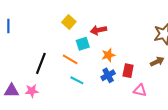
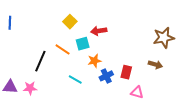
orange star: (108, 55) -> (94, 61), moved
orange line: (70, 59) -> (63, 49), moved
brown arrow: (157, 62) -> (155, 65), turned 40

